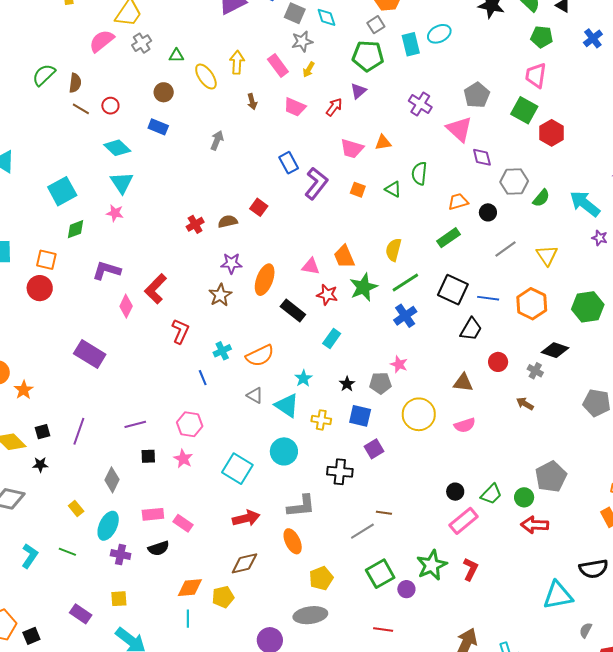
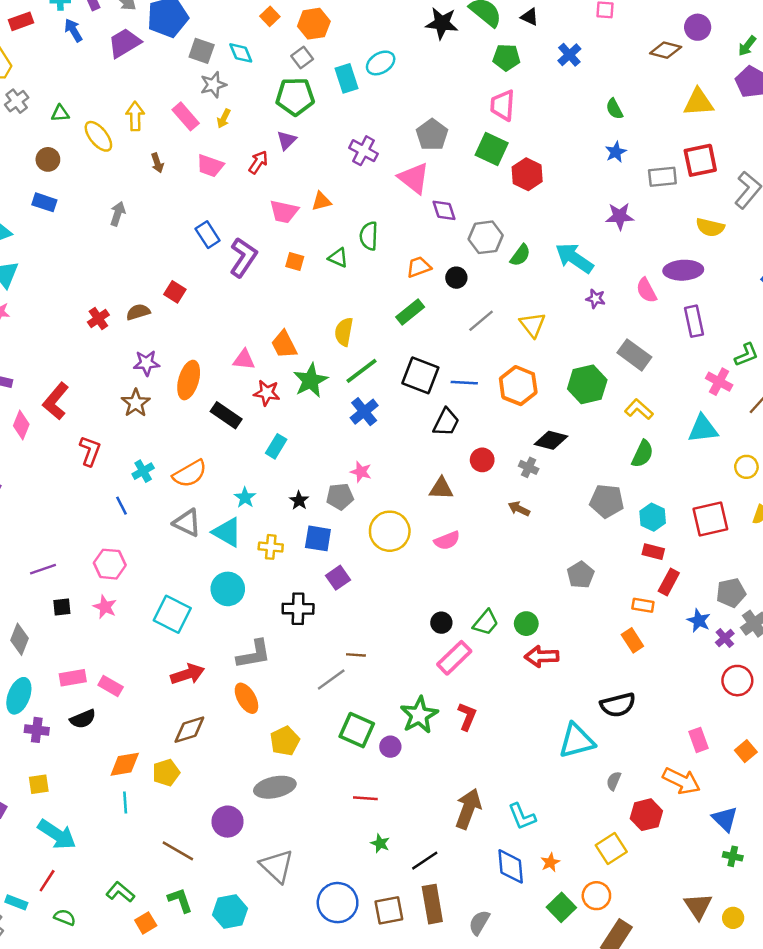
gray triangle: (255, 395) -> (187, 523), size x1.4
gray pentagon: (551, 477) -> (581, 575), moved, size x0.7
green square: (380, 574) -> (357, 730), turned -32

